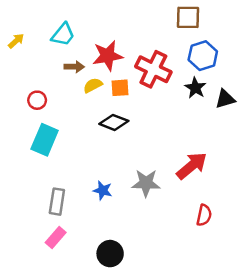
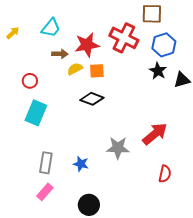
red cross: (153, 69) -> (124, 38), moved
blue star: (103, 190) -> (81, 164), moved

